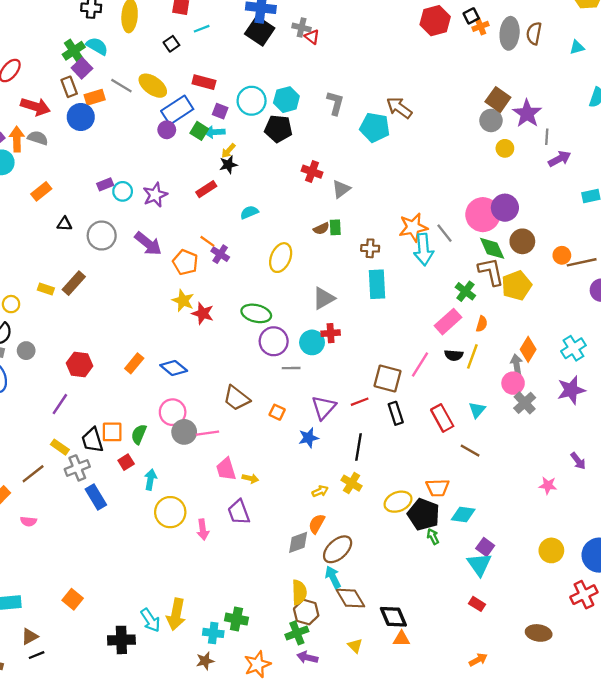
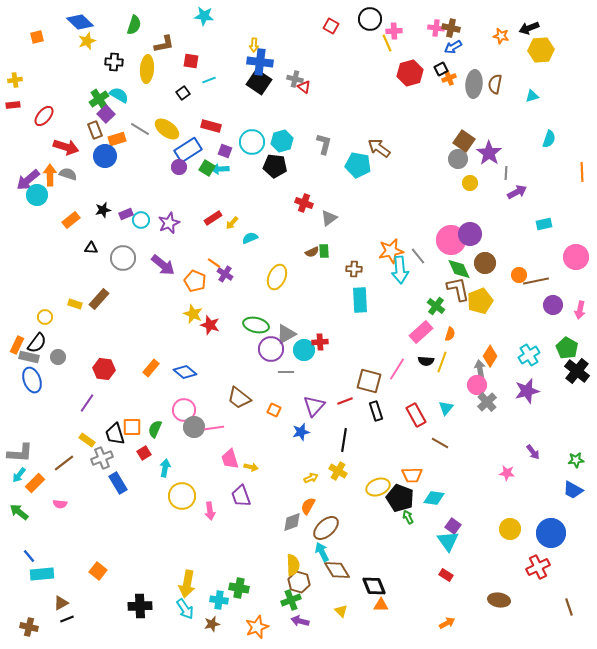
yellow arrow: (228, 151) -> (232, 223), moved
black star: (228, 165) -> (103, 210), moved
gray triangle: (324, 298) -> (286, 334), moved
cyan arrow: (150, 620) -> (185, 609), moved

